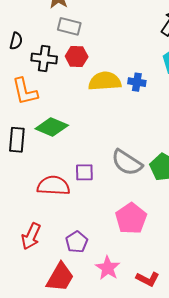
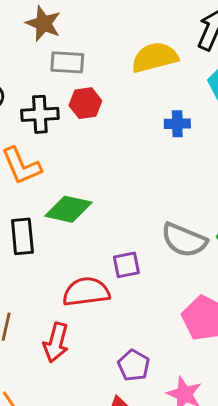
yellow semicircle: (105, 81) -> (155, 57), moved
red arrow: (31, 236) -> (56, 342), moved

